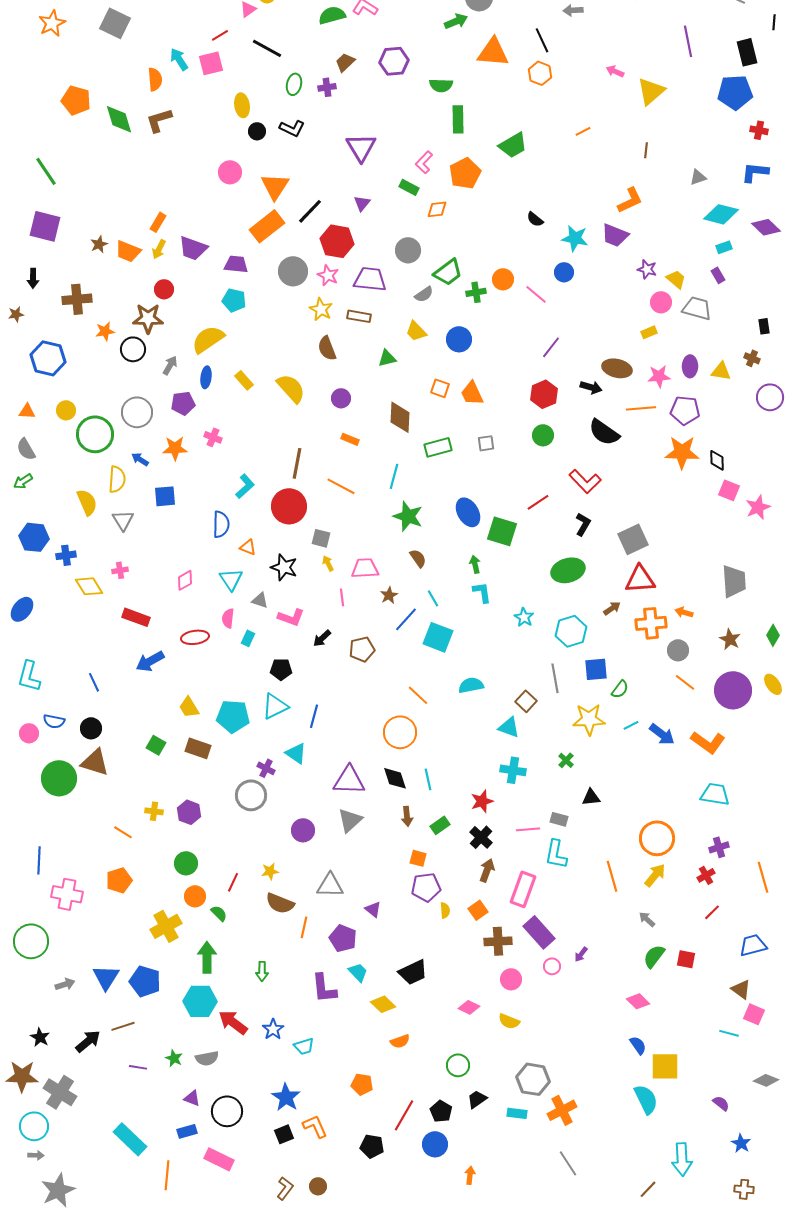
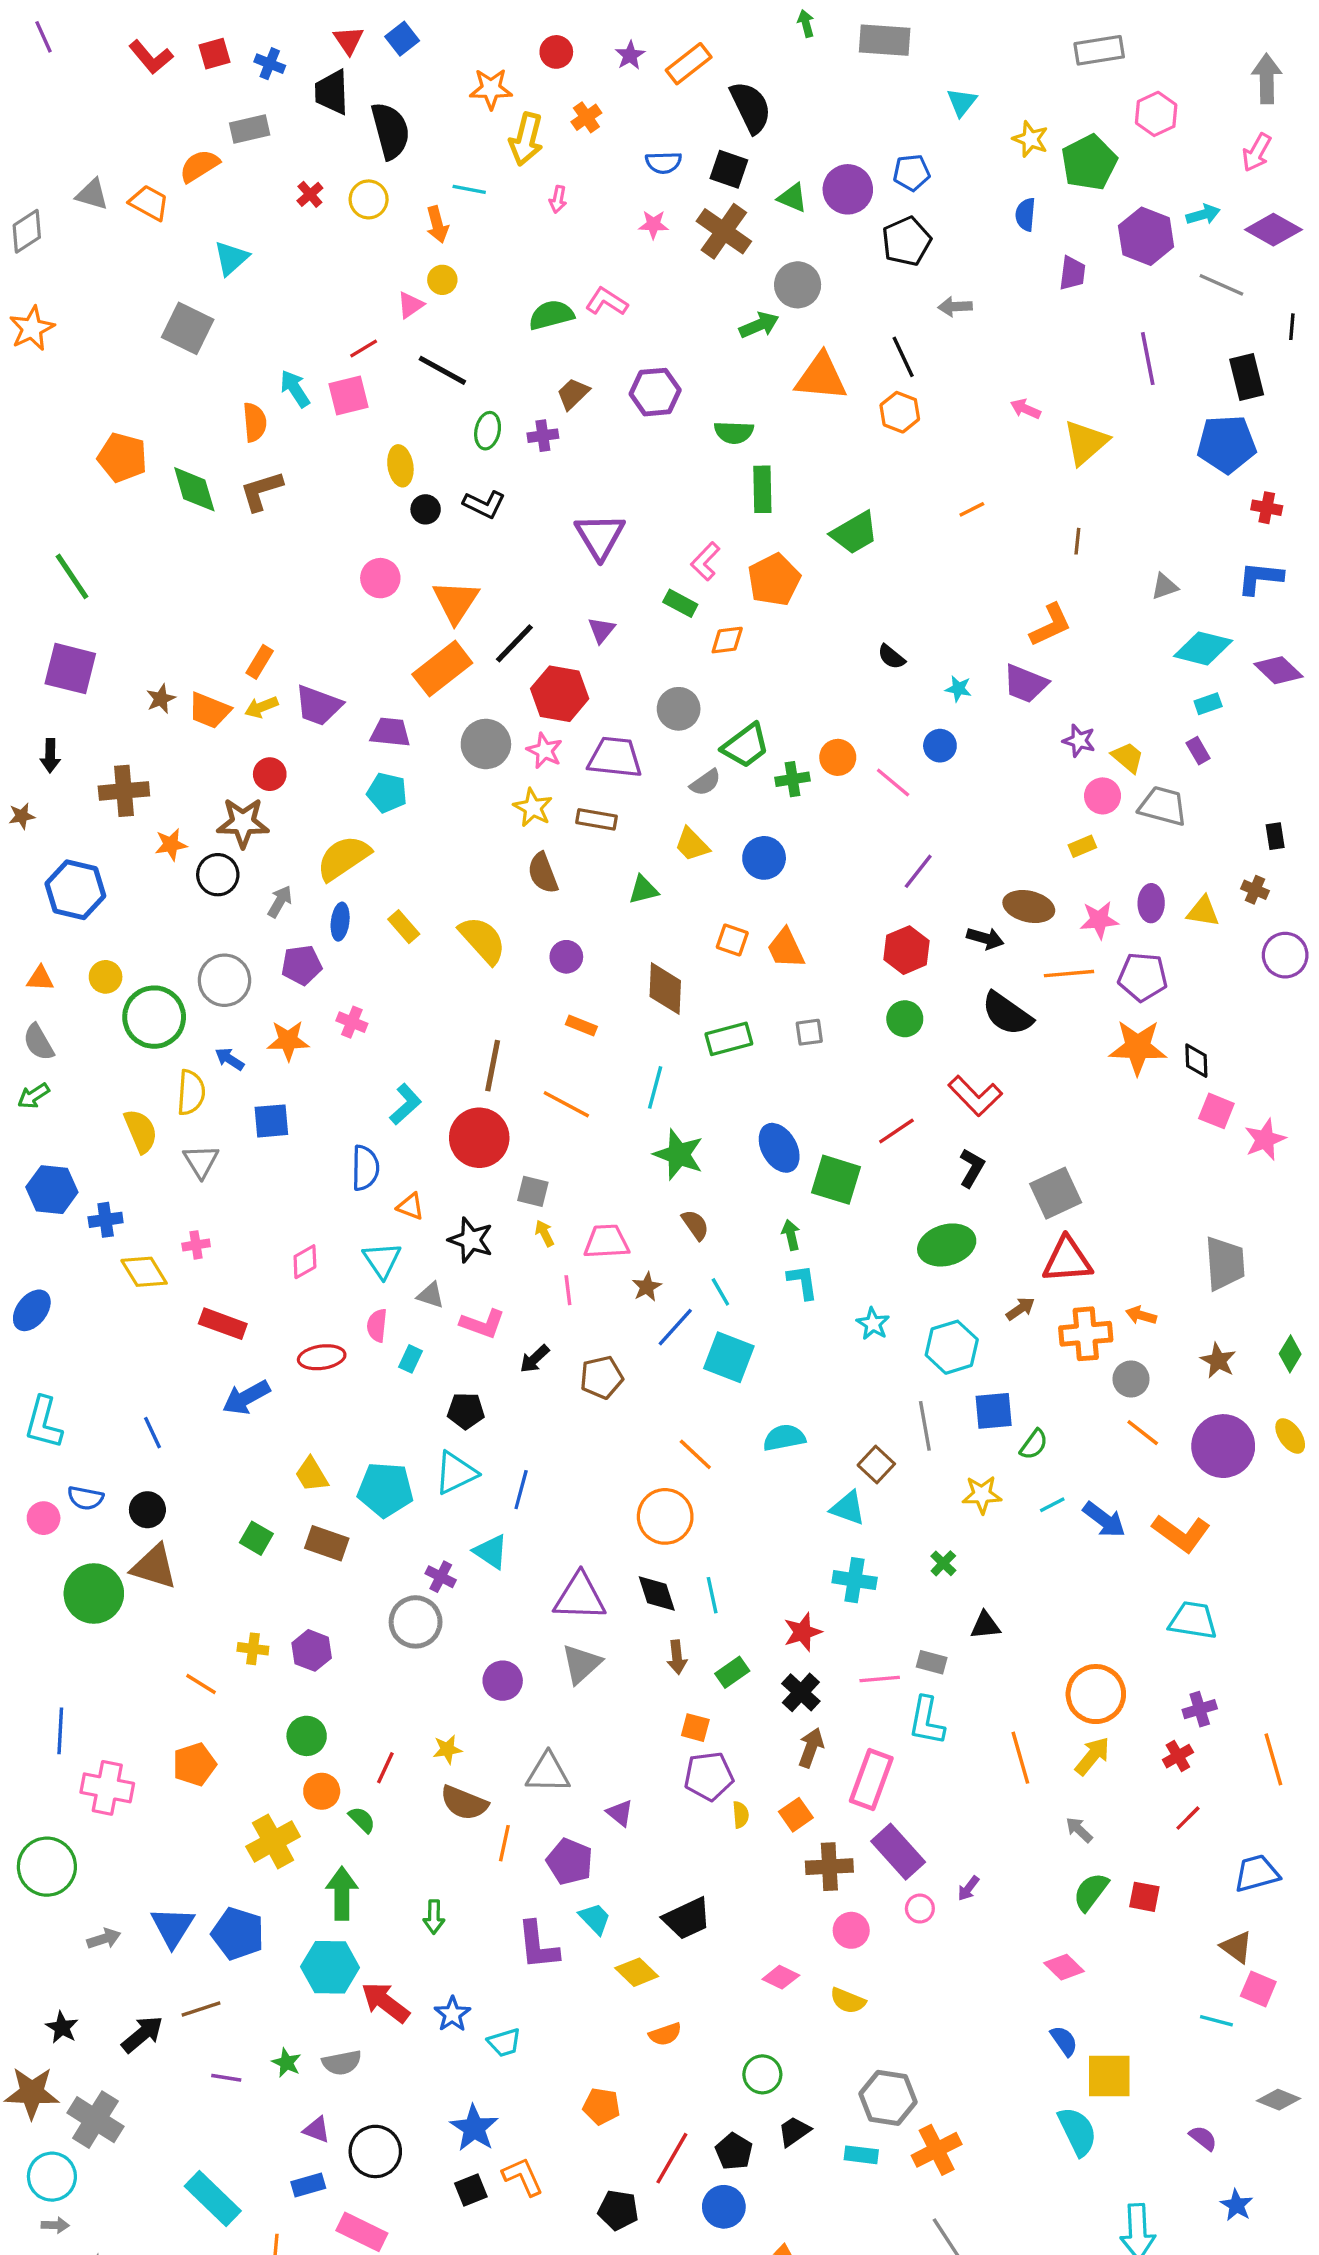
orange star: (52, 23) -> (32, 328), moved
cyan star: (575, 238) -> (958, 689), size x0.6
yellow arrow: (159, 249) -> (261, 707), turned 42
yellow star: (589, 719) -> (982, 1495), size x0.7

